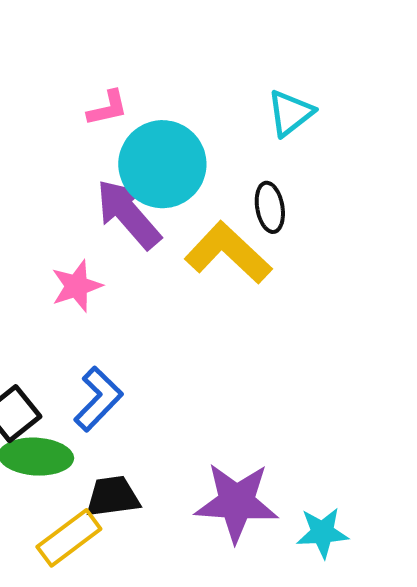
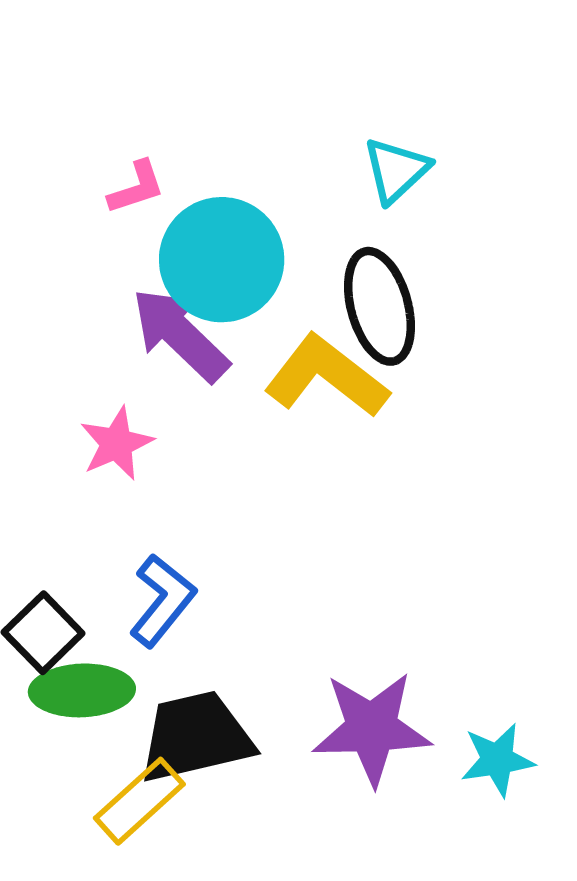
black ellipse: (270, 207) -> (379, 306), size x1.6
black trapezoid: (113, 497) -> (196, 737), size x1.5

